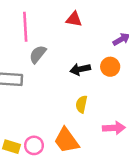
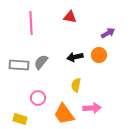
gray semicircle: (38, 54) -> (41, 62), moved
pink arrow: (114, 128) -> (92, 108), moved
pink circle: (34, 145) -> (38, 98), moved

